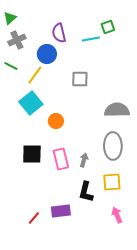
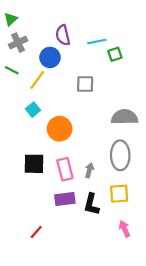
green square: (108, 27) -> (115, 54), moved
cyan square: (31, 103) -> (33, 110), size x0.6
orange circle: (56, 121) -> (60, 129), size x1.5
purple rectangle: (61, 211) -> (65, 199), moved

